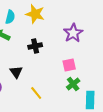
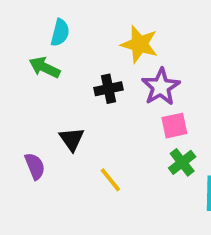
yellow star: (35, 14) -> (139, 44), moved
purple star: (73, 33) -> (161, 87), moved

